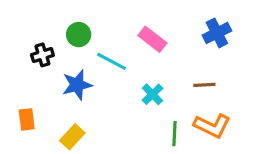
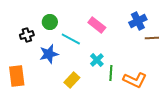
brown line: (204, 85) -> (152, 38), moved
orange rectangle: (27, 119) -> (17, 76), size x1.5
green line: (174, 134) -> (111, 73), moved
yellow rectangle: (72, 137) -> (72, 80), moved

